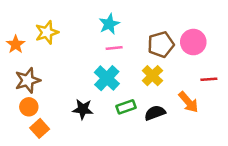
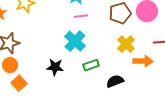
yellow cross: (152, 76) -> (126, 44), moved
orange arrow: (188, 102) -> (143, 61), turned -48
black semicircle: (155, 113) -> (115, 81), moved

